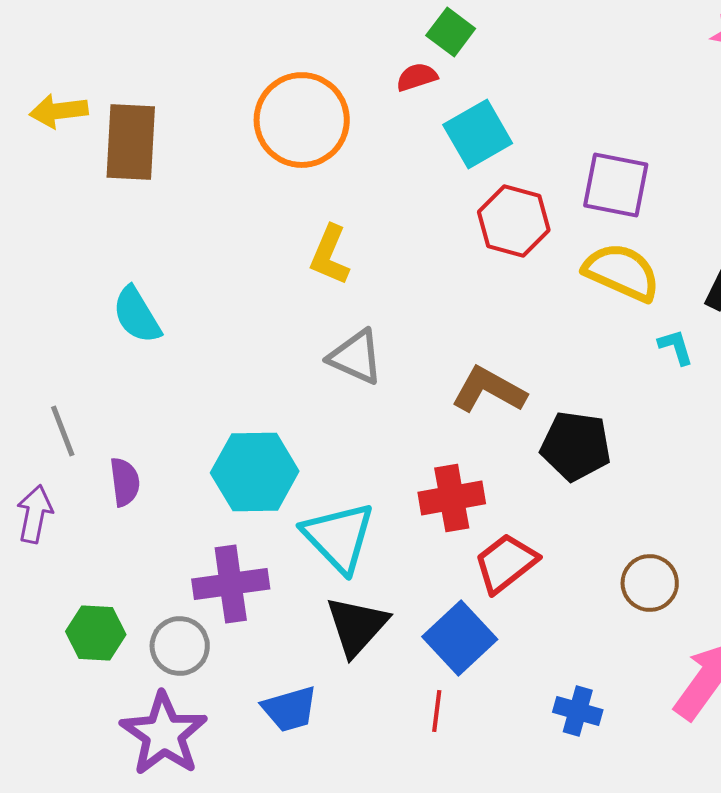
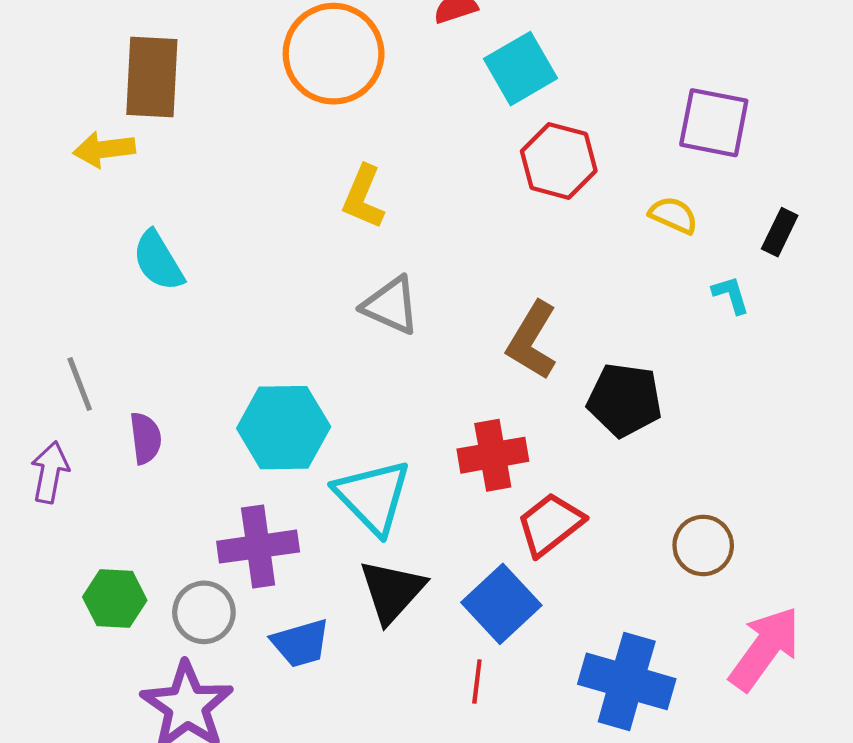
yellow arrow: (59, 111) -> (104, 149), moved
purple square: (616, 185) -> (714, 123), moved
yellow semicircle: (622, 272) -> (673, 215), size x0.6
brown L-shape: (489, 390) -> (532, 340), turned -88
blue trapezoid: (290, 709) -> (301, 643), moved
blue cross: (578, 711) -> (627, 681), size x1.8

